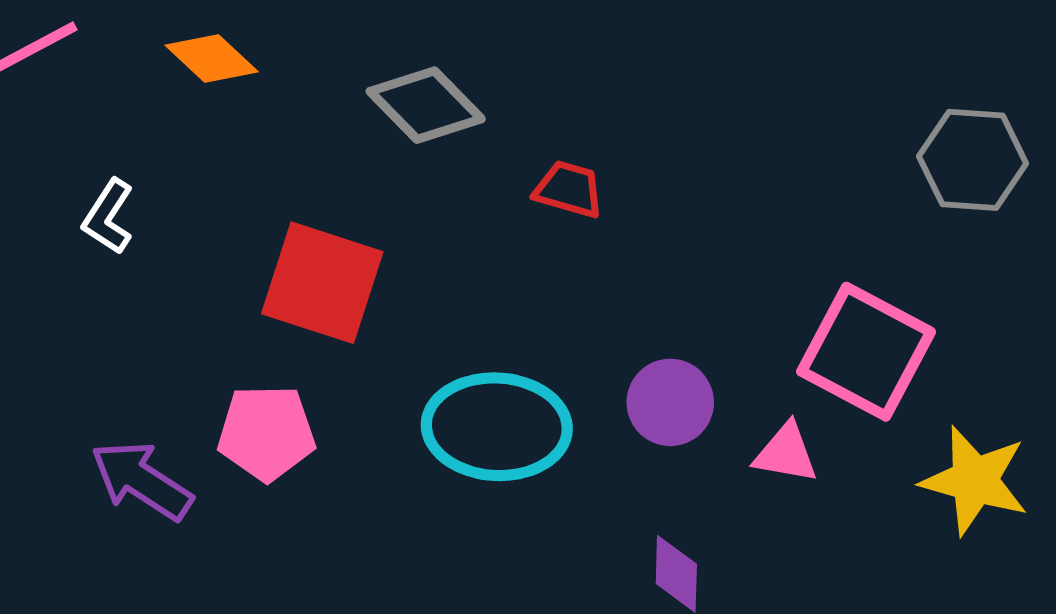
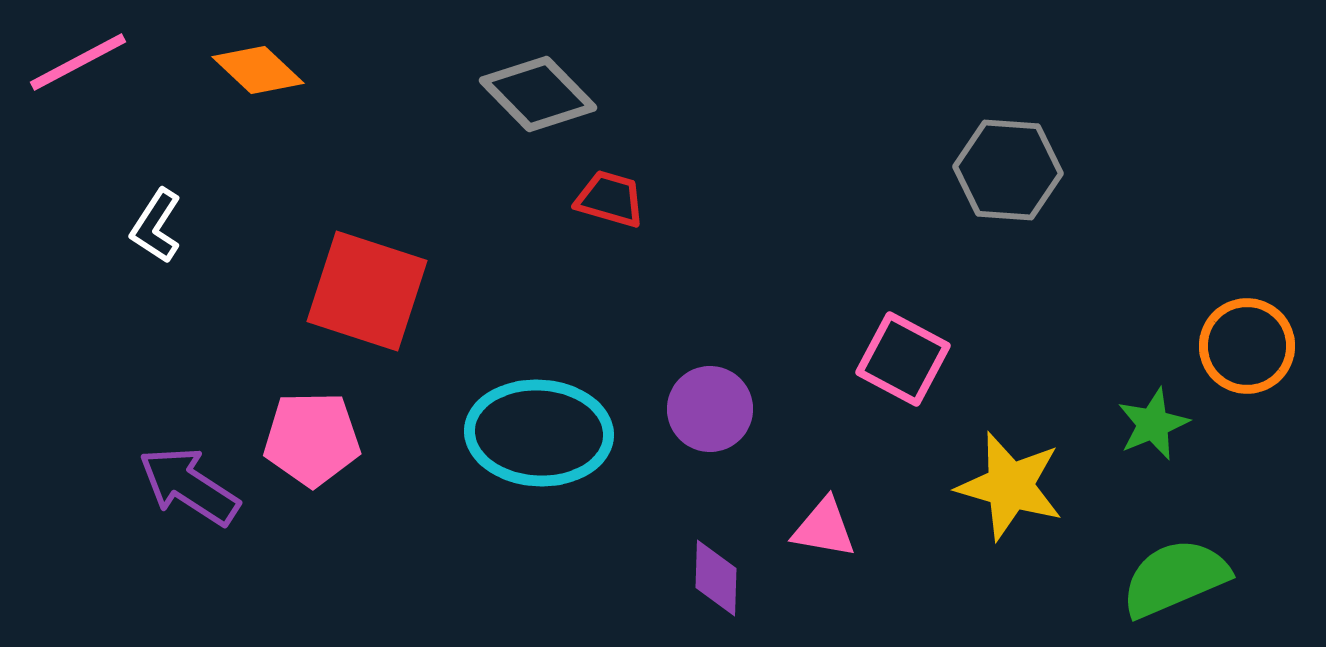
gray diamond: (426, 105) -> (538, 94), moved
pink square: (866, 352) -> (903, 359), size x0.7
pink triangle: (786, 453) -> (824, 528), moved

